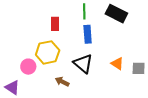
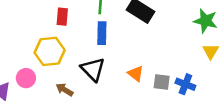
pink circle: (28, 67) -> (26, 78), moved

